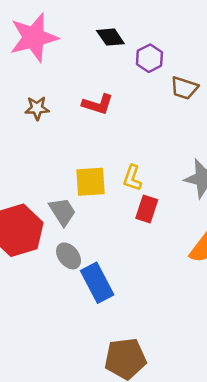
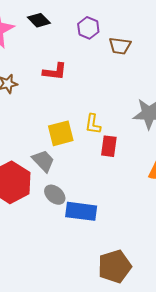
black diamond: (110, 37) -> (39, 20), moved
blue rectangle: (97, 283) -> (81, 211), turned -44

